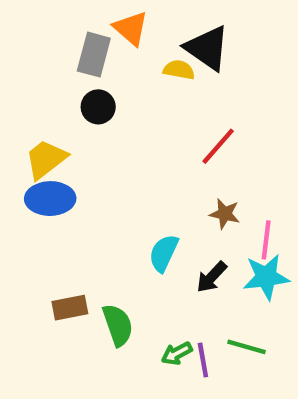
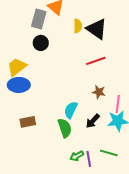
black triangle: (207, 48) -> (97, 29), moved
yellow semicircle: (179, 70) -> (78, 26), turned 80
red line: (218, 146) -> (96, 61), turned 30
brown rectangle: (70, 308) -> (28, 122), moved
green semicircle: (118, 325) -> (65, 128), moved

